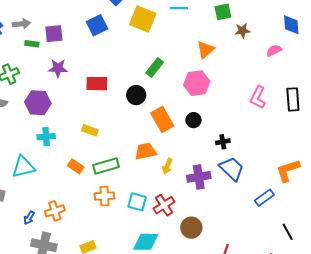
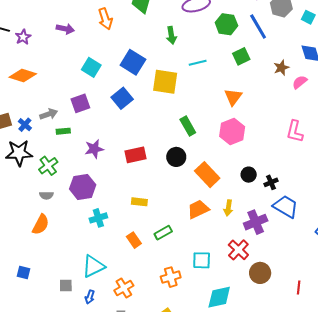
brown star: (242, 31) -> (281, 68), moved
purple square: (54, 34) -> (80, 103), moved
green rectangle: (155, 67) -> (188, 126), turned -54
black circle: (193, 120) -> (249, 175), moved
orange rectangle: (76, 166) -> (134, 240), turned 35
green rectangle: (106, 166) -> (163, 233), size x0.7
yellow arrow: (167, 166) -> (228, 208), moved
cyan triangle: (23, 167) -> (93, 266), moved
orange cross: (104, 196) -> (171, 277), moved
red cross: (164, 205) -> (238, 250), moved
blue arrow: (29, 218) -> (90, 297), moved

